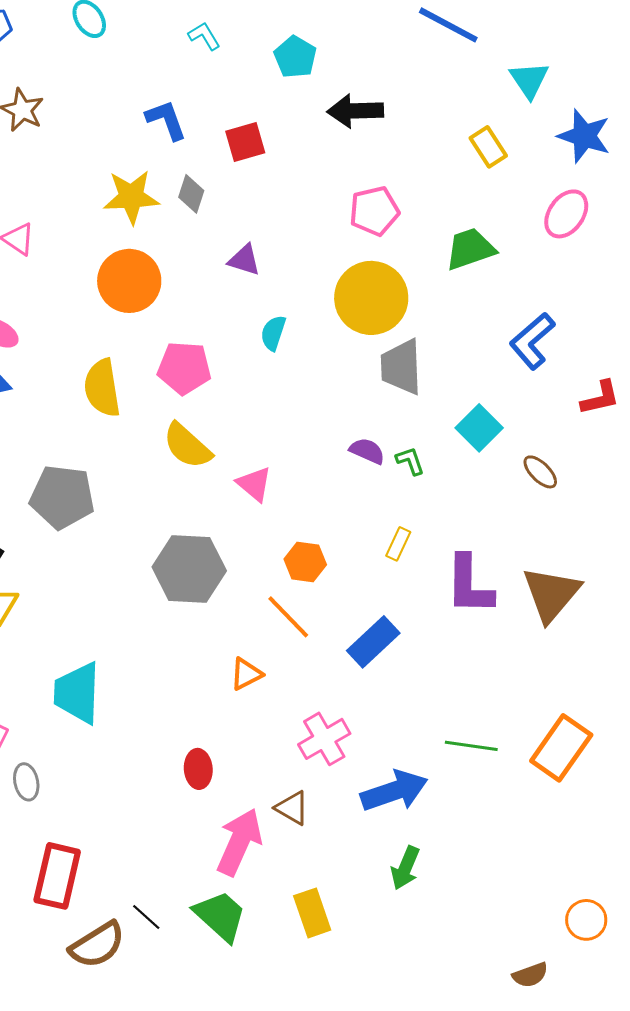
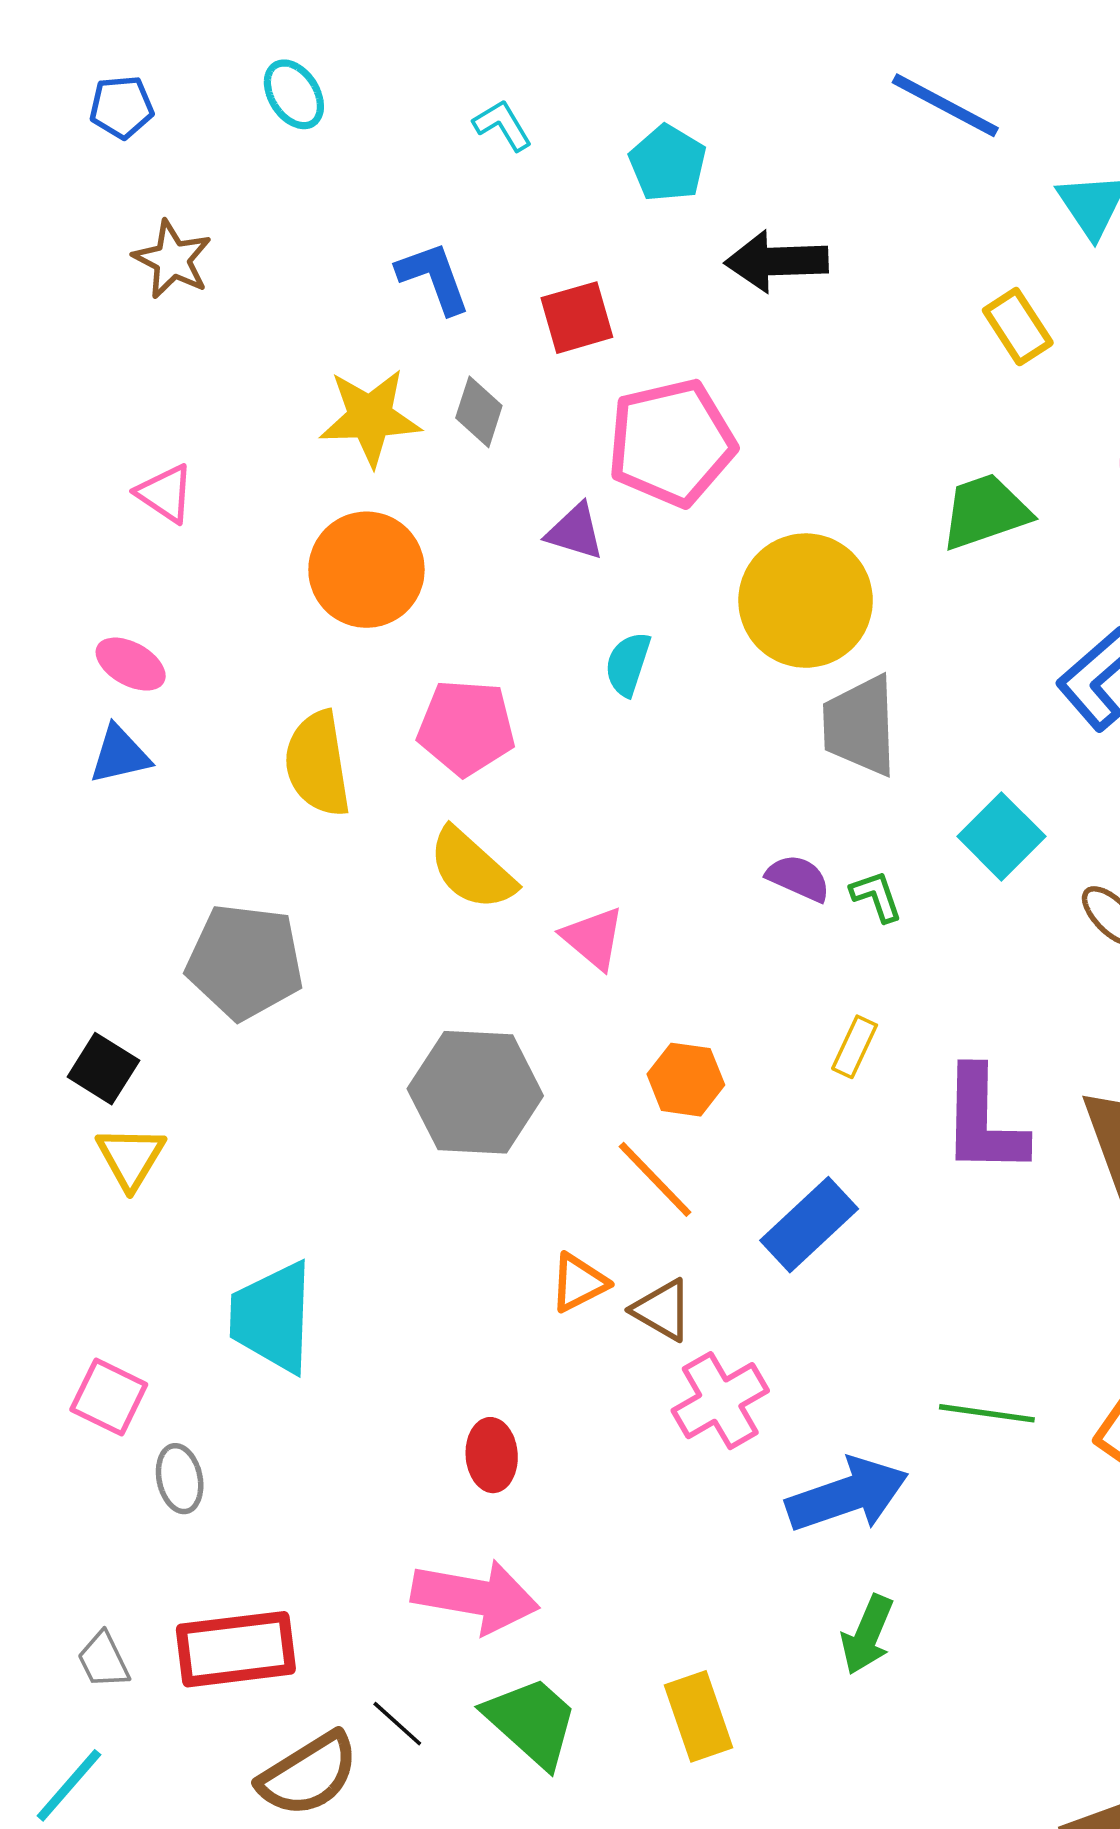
pink pentagon: (374, 211) -> (671, 443), moved, size x1.4
brown triangle: (292, 808) -> (662, 1310), moved
pink arrow: (239, 842) -> (475, 1597), moved, turned 76
red rectangle: (57, 876) -> (236, 1649), turned 70

